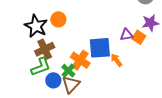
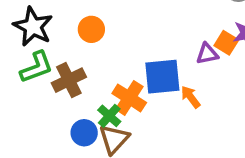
black star: (36, 26) -> (33, 27), moved
orange square: (139, 37) -> (226, 43), moved
green L-shape: (41, 67) -> (36, 67), moved

